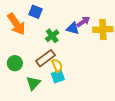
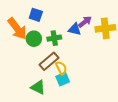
green cross: (52, 36) -> (54, 38), turned 32
green circle: (15, 63) -> (34, 39), moved
green triangle: (33, 83) -> (38, 87), turned -42

